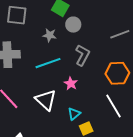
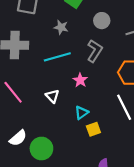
gray circle: (73, 25) -> (102, 21), moved
white triangle: (46, 100) -> (52, 96), size x0.6

